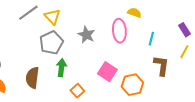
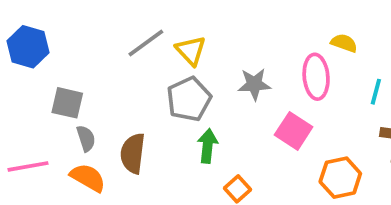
gray star: (86, 35) -> (254, 84), turned -30
pink square: (107, 72) -> (294, 131), moved
brown semicircle: (32, 78) -> (133, 153), moved

